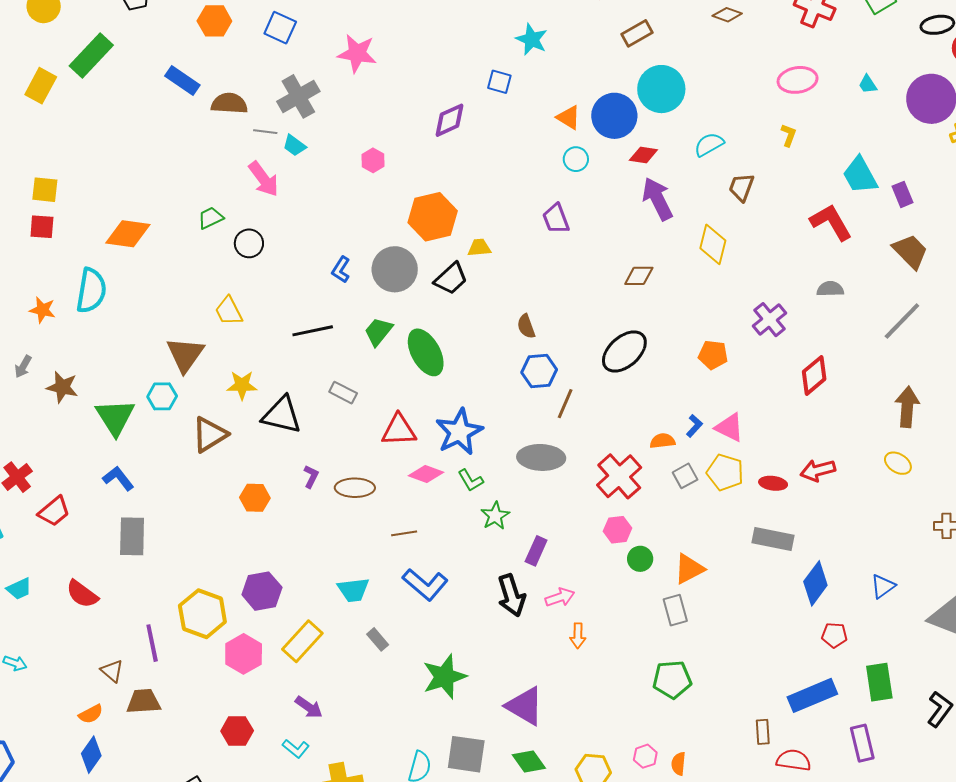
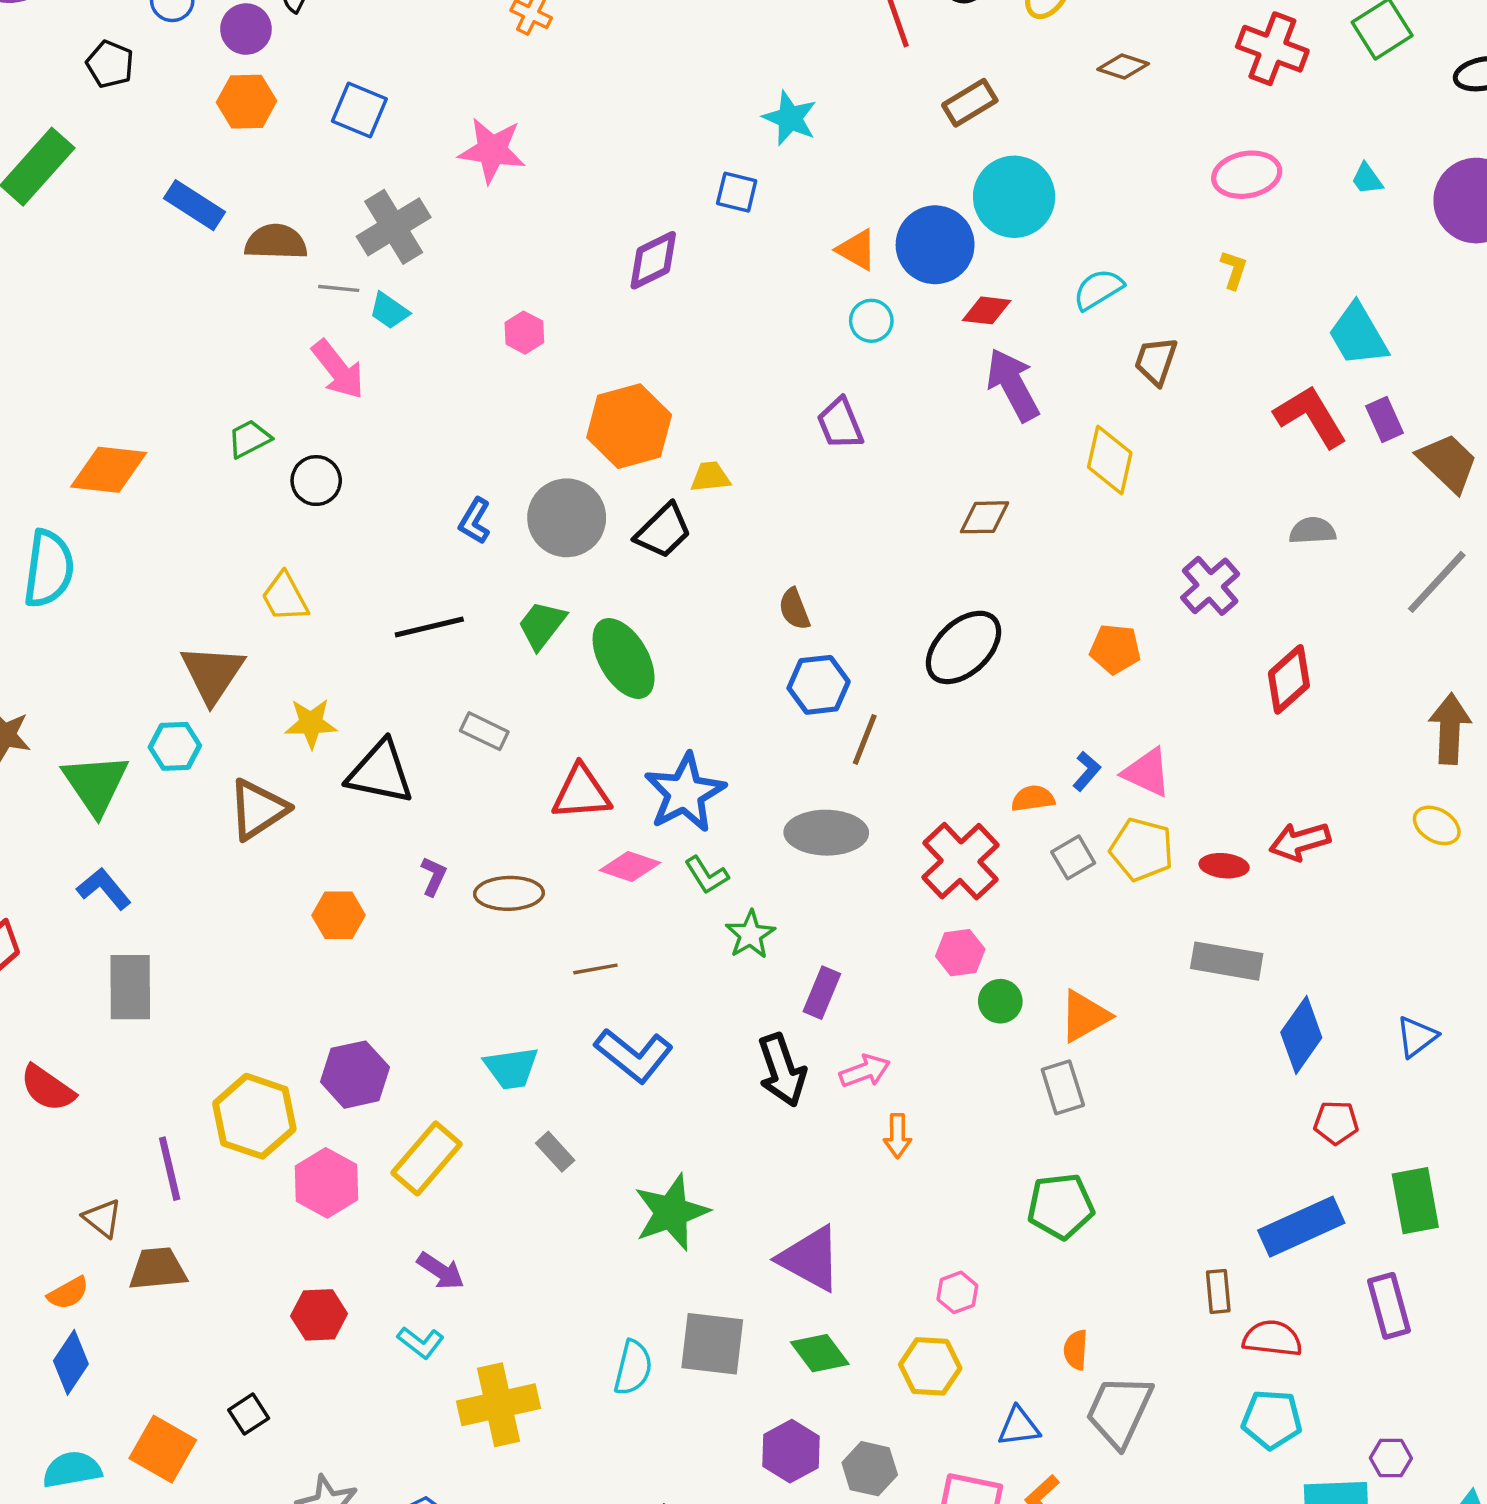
purple rectangle: (902, 194) -> (1385, 420), moved
pink hexagon: (645, 756) -> (957, 1292), moved

